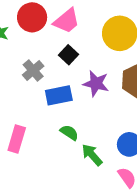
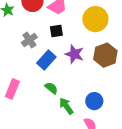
black square: (69, 55) -> (56, 31), turned 32
blue rectangle: (59, 95) -> (46, 60), turned -42

